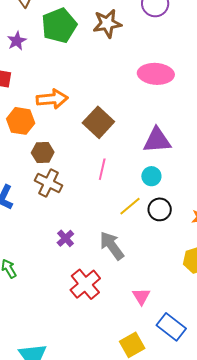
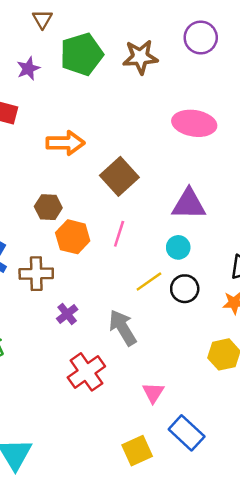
orange hexagon: (21, 121) -> (73, 237), moved
brown cross: (48, 183) -> (36, 274), moved, turned -32

